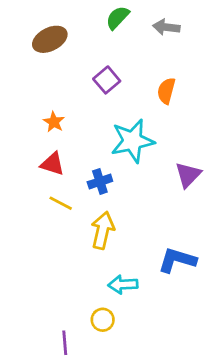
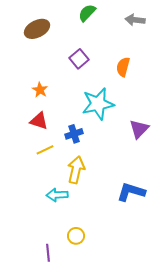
gray arrow: (166, 27) -> (135, 20), moved
yellow line: (61, 203) -> (45, 150), turned -54
cyan arrow: (123, 284) -> (57, 195), moved

